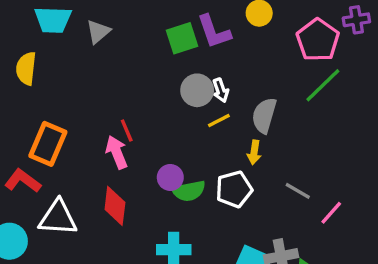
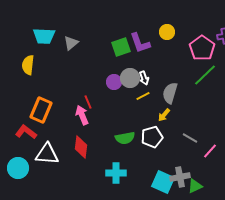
yellow arrow: (254, 152) -> (164, 115), turned 32
purple circle: (170, 177) -> (114, 82), moved

